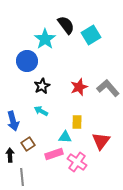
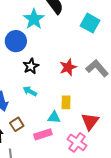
cyan square: (91, 35) -> (90, 23), moved, turned -30
pink cross: (77, 162) -> (77, 142), moved

